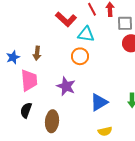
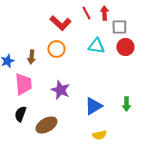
cyan triangle: (86, 34) -> (96, 46), moved
orange circle: (80, 56) -> (56, 49), moved
brown ellipse: (52, 121) -> (46, 125), turned 55

